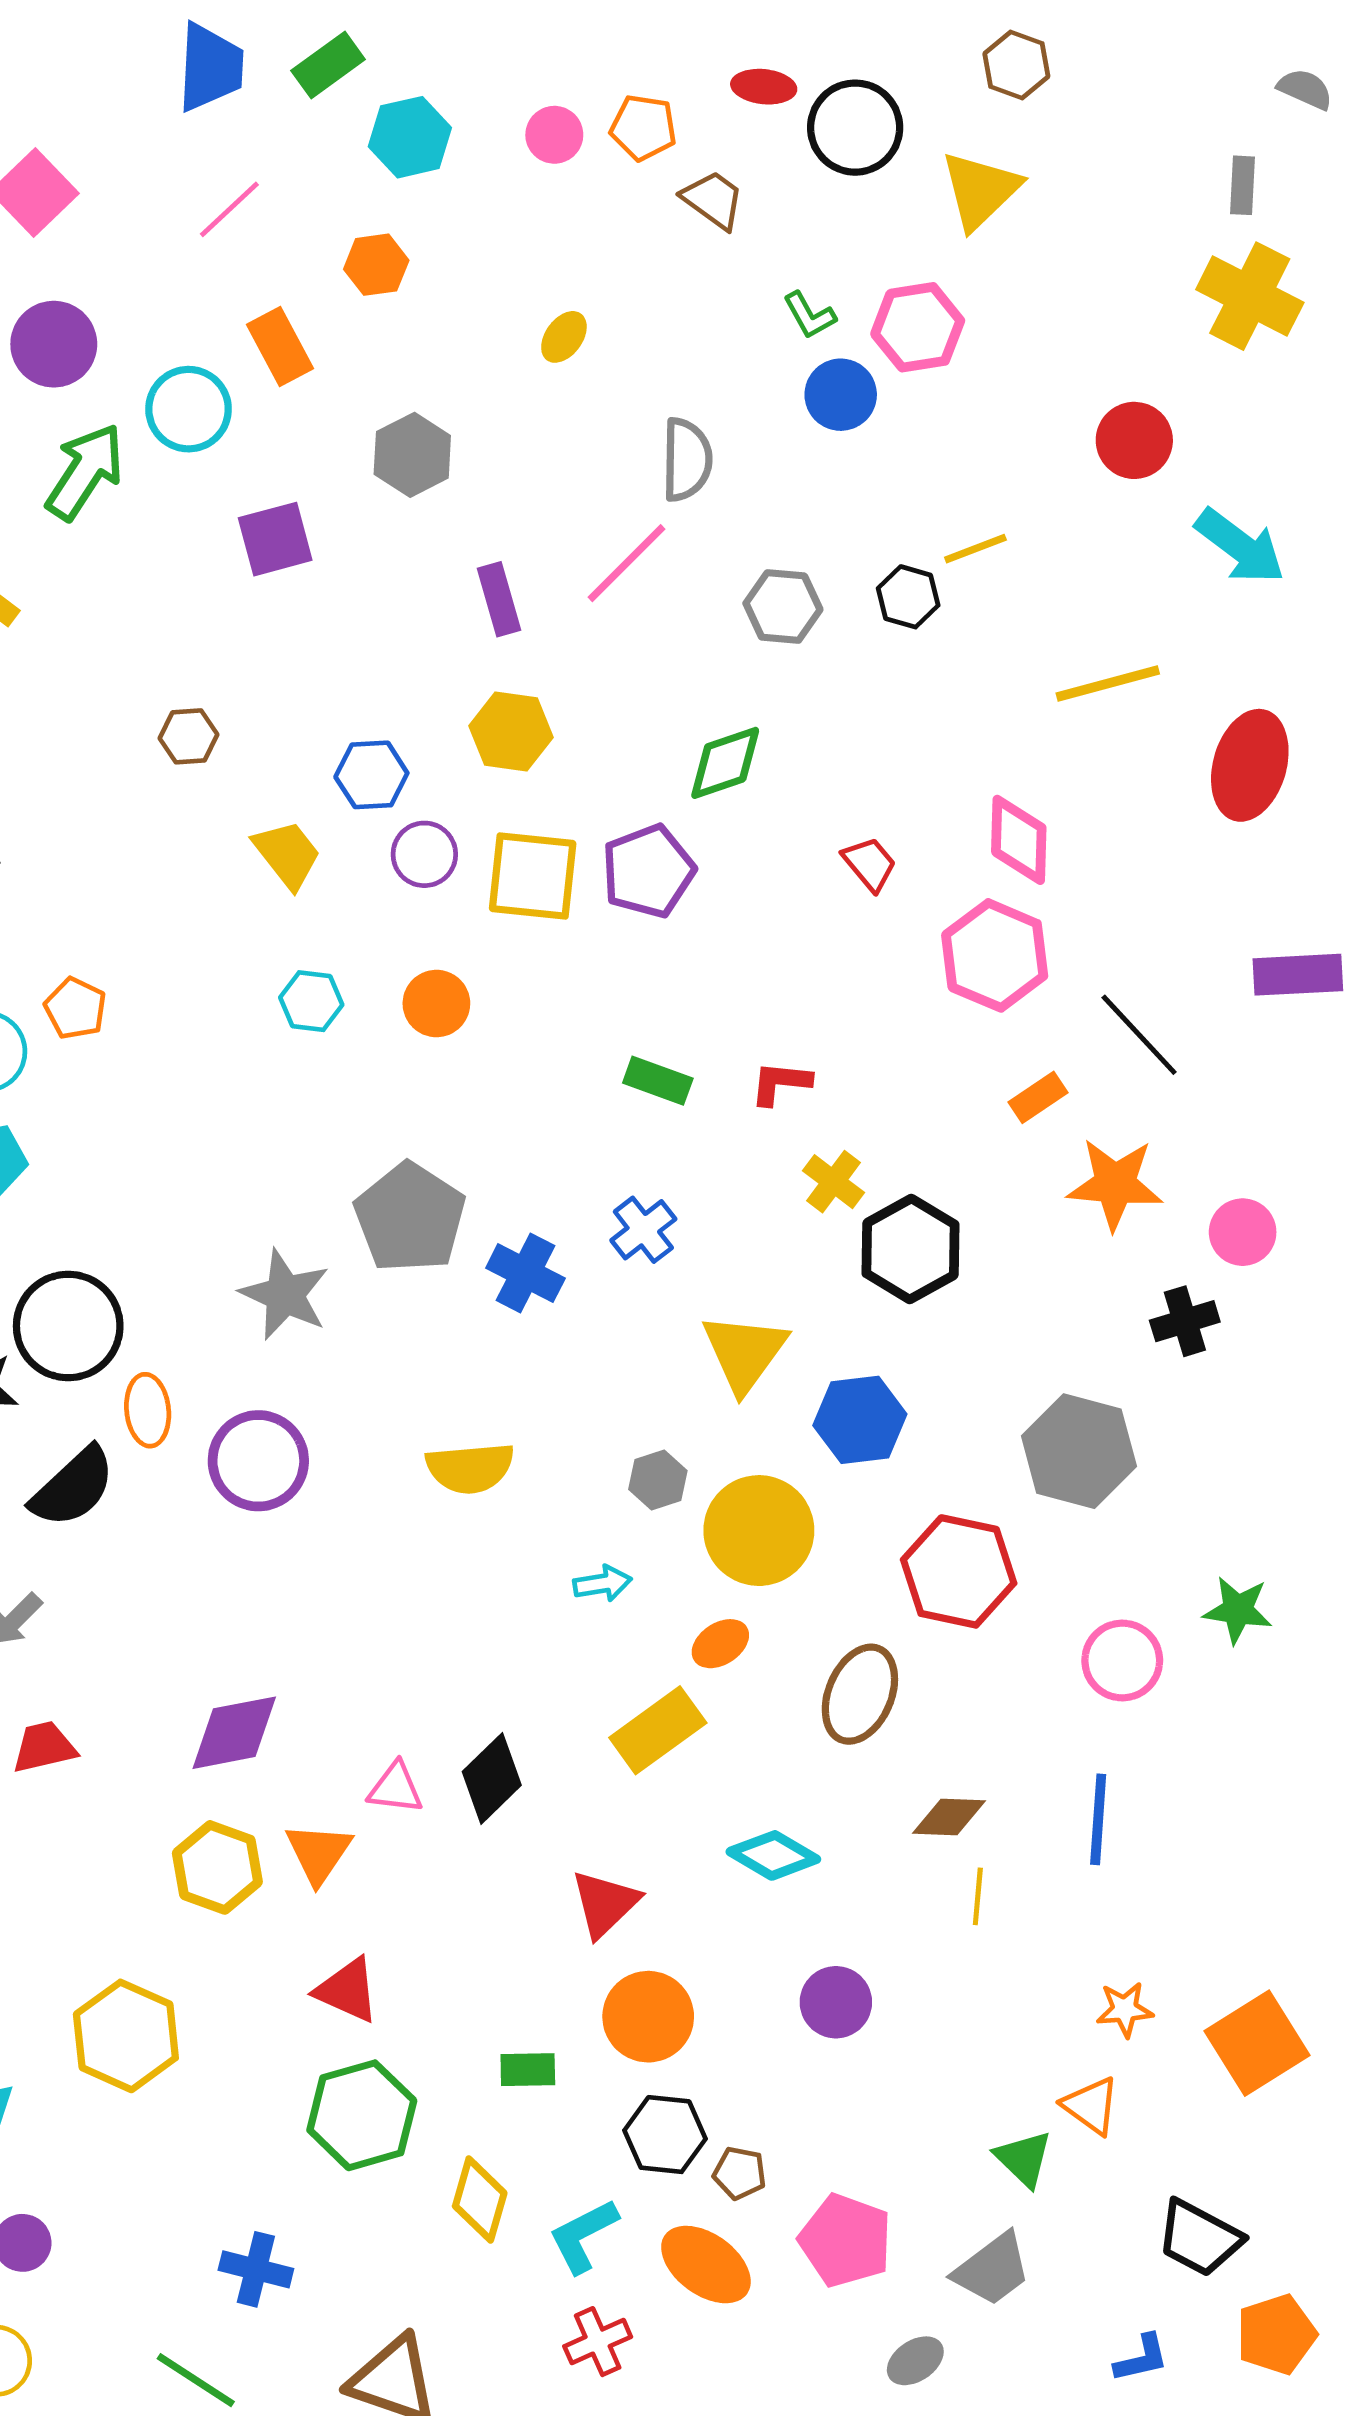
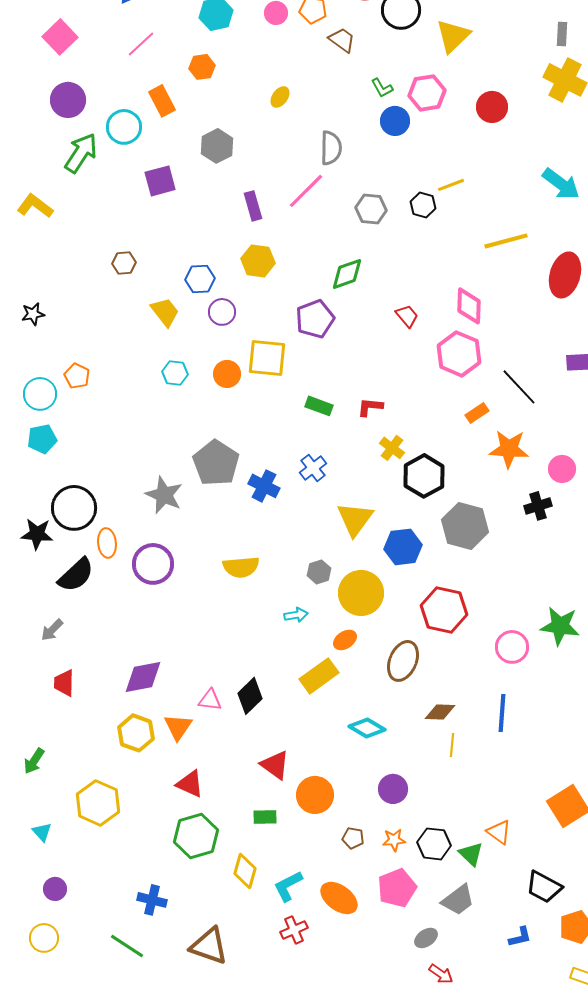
red circle: (1134, 440) -> (492, 107), moved
yellow square: (533, 876) -> (267, 358), moved
gray hexagon: (1079, 1451) -> (465, 526), moved
green star: (1238, 1610) -> (560, 626), size x1.4
red trapezoid: (44, 1747) -> (64, 683), turned -76
red triangle: (605, 1904) -> (275, 765), moved, turned -40
orange star: (1125, 2009) -> (394, 840), moved
black hexagon: (665, 2135) -> (434, 844), moved
brown pentagon: (740, 2173) -> (353, 838), moved
pink pentagon: (846, 2240) -> (397, 888), turned 30

